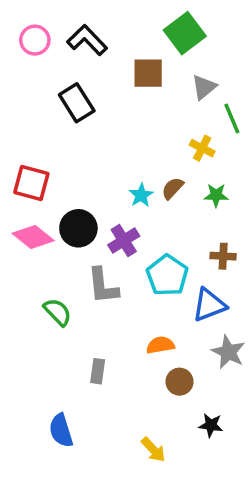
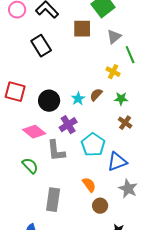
black circle: (78, 228) -> (49, 101), moved
pink diamond: (33, 237) -> (34, 132), moved
brown cross: (223, 256) -> (125, 123), moved, turned 32
orange semicircle: (160, 345) -> (89, 185), turned 63
gray rectangle: (98, 371) -> (53, 200), size x1.6

